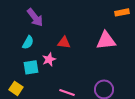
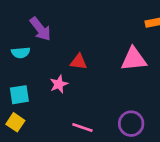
cyan semicircle: (28, 42) -> (21, 53), moved, turned 56
cyan square: (31, 67) -> (19, 95), moved

